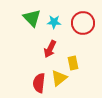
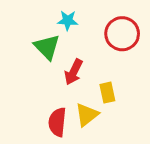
green triangle: (32, 18) -> (47, 47), moved
cyan star: (54, 22) -> (68, 20), moved

